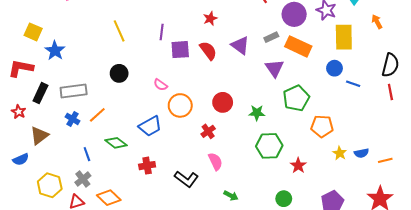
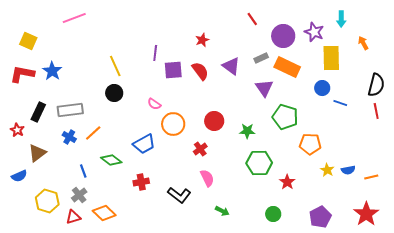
yellow line: (119, 31) -> (115, 66), moved
yellow square: (33, 32) -> (28, 41), moved
red L-shape: (21, 68) -> (22, 74), moved
green pentagon: (296, 98) -> (285, 117), turned -30

